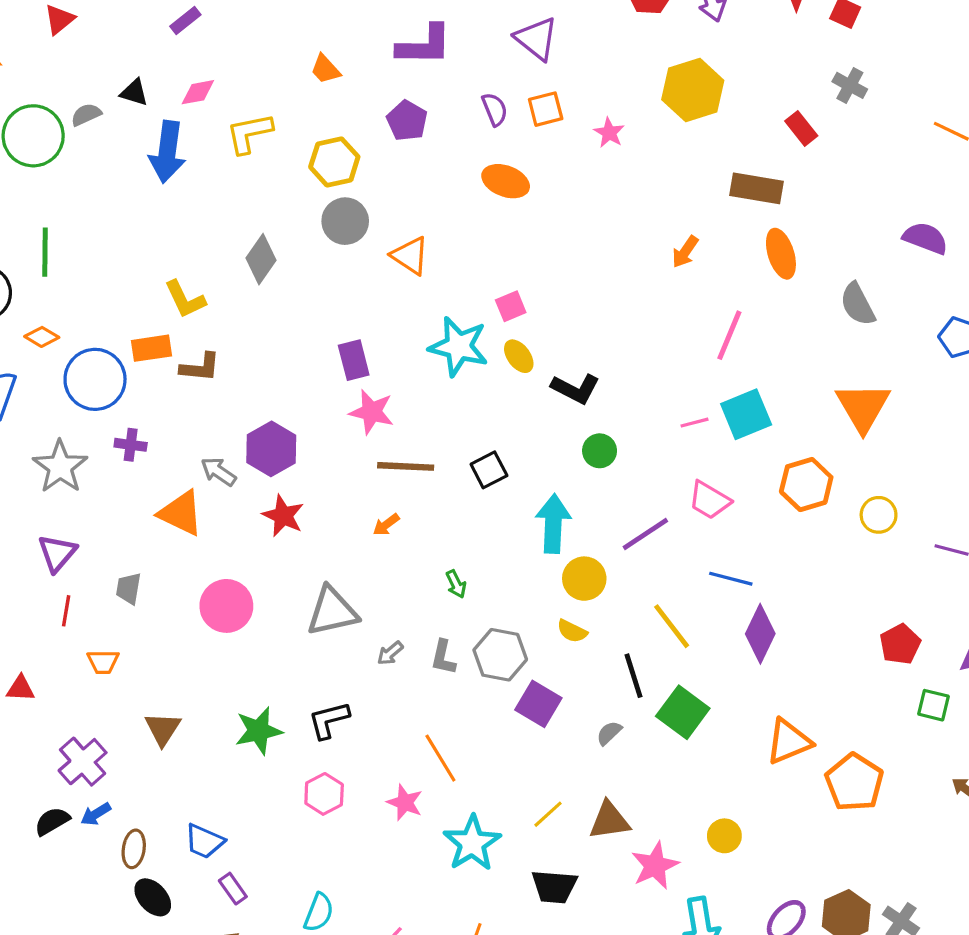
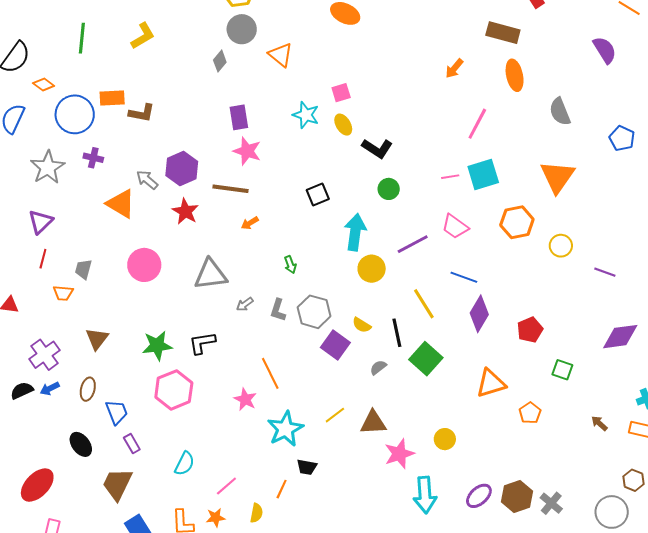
purple semicircle: (925, 238) -> (605, 50), moved, turned 32
green line: (45, 252) -> (82, 38), moved
gray diamond: (261, 259) -> (220, 61), moved, size x0.7
yellow L-shape: (185, 299) -> (143, 36), moved, turned -100
cyan star: (459, 346) -> (306, 115), size x0.7
brown line: (406, 466) -> (231, 189), moved
gray trapezoid: (129, 588) -> (83, 269), moved
yellow semicircle: (572, 631) -> (362, 325), moved
red pentagon: (900, 644) -> (530, 330), moved
green square: (934, 705) -> (562, 370), moved
orange pentagon: (854, 782) -> (530, 413), size x0.6
pink hexagon: (324, 794) -> (174, 390), moved, size x1.5
blue trapezoid: (204, 841) -> (117, 412), turned -140
brown ellipse: (134, 849) -> (88, 389), moved
black trapezoid: (554, 887) -> (307, 467), moved, size x0.7

